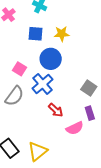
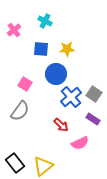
blue cross: (43, 84) -> (71, 97), moved
gray square: (89, 88) -> (94, 94), moved
purple rectangle: (90, 113) -> (93, 119), moved, turned -40

